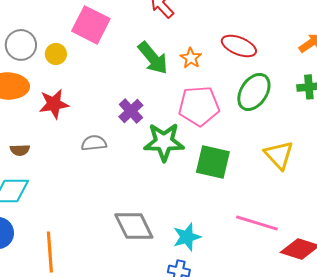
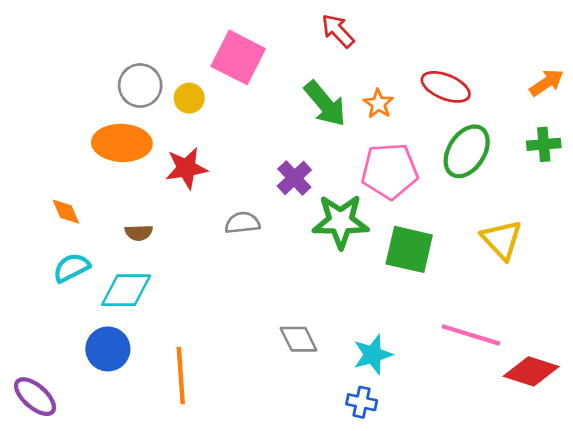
gray diamond: (134, 226) -> (298, 339), size x0.7

